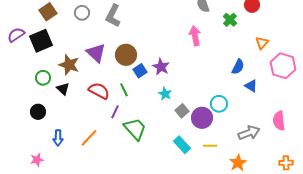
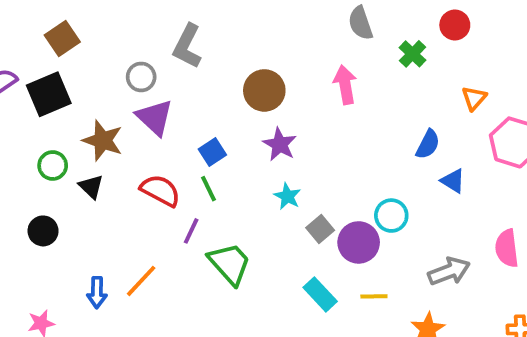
gray circle: (82, 13) -> (141, 77), moved
brown circle: (126, 55) -> (264, 90), moved
blue square: (140, 71) -> (212, 152), moved
blue arrow: (58, 138) -> (97, 293), moved

